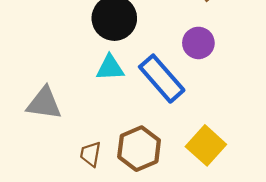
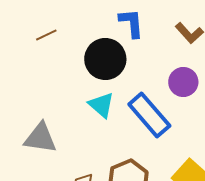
cyan triangle: (110, 68) -> (101, 105), turned 44

